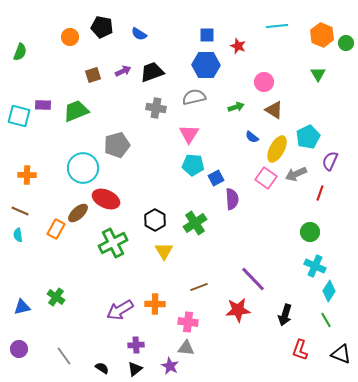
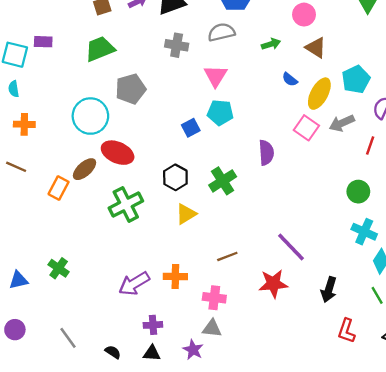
green trapezoid: (76, 111) -> (100, 49), moved
blue square: (216, 178) -> (191, 128), moved
cyan semicircle: (18, 235) -> (14, 89), moved
yellow triangle: (164, 251) -> (186, 214), turned 30
black triangle: (135, 369) -> (152, 353), turned 42

